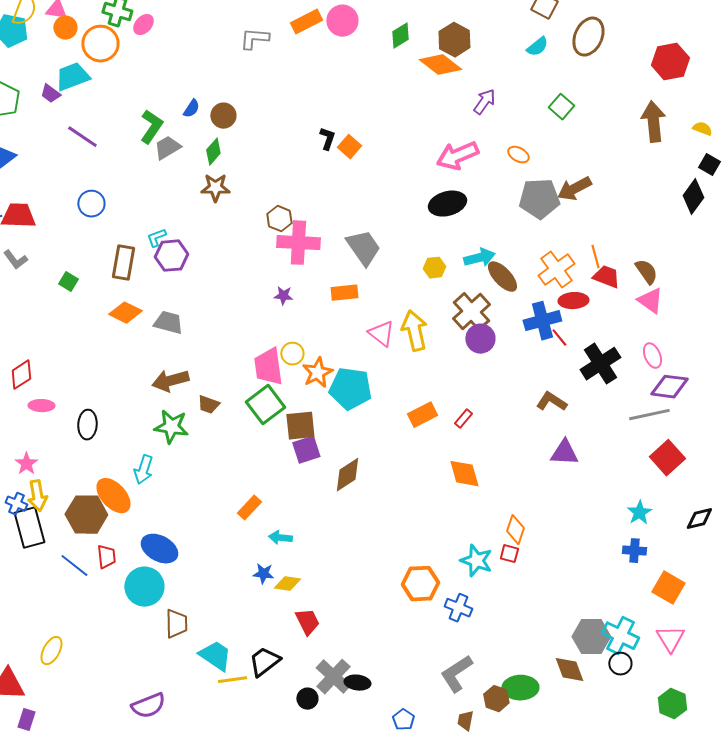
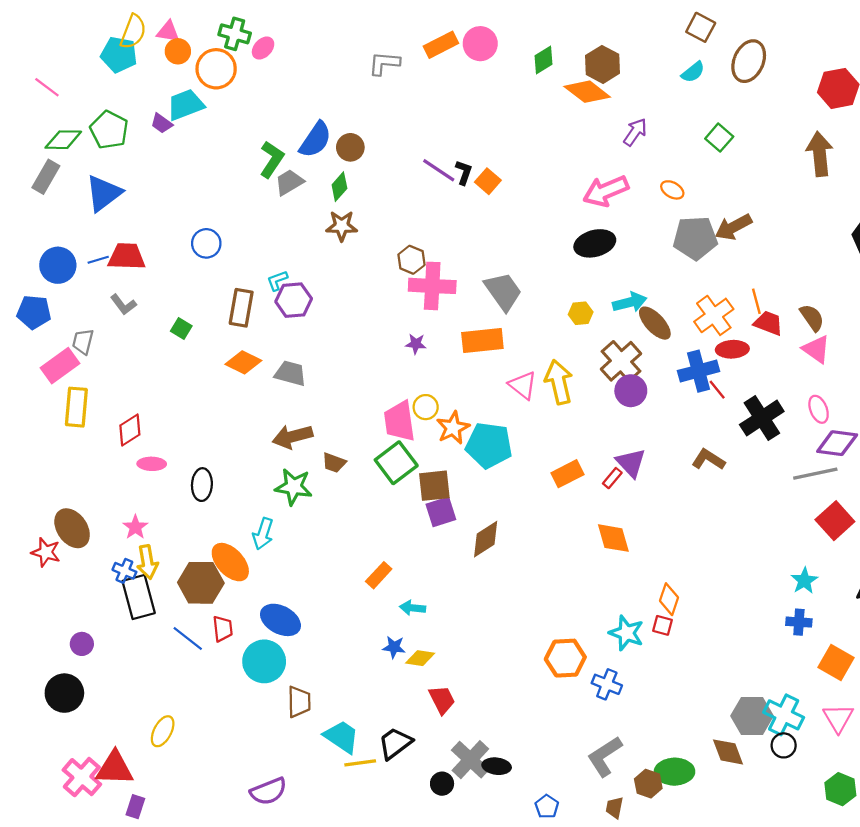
blue semicircle: (191, 109) -> (315, 140), size x1.8
purple line: (82, 137) -> (439, 170), moved
orange rectangle: (344, 293) -> (482, 341), size x1.4
purple triangle: (564, 453) -> (631, 463), moved, turned 44

